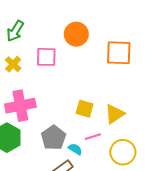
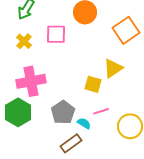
orange square: (119, 53) -> (126, 30), turned -36
yellow triangle: (115, 114) -> (113, 68), moved

